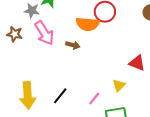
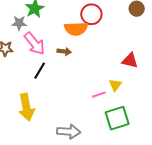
black line: (60, 96) -> (40, 71), moved
pink line: (94, 99) -> (99, 95), moved, turned 40

